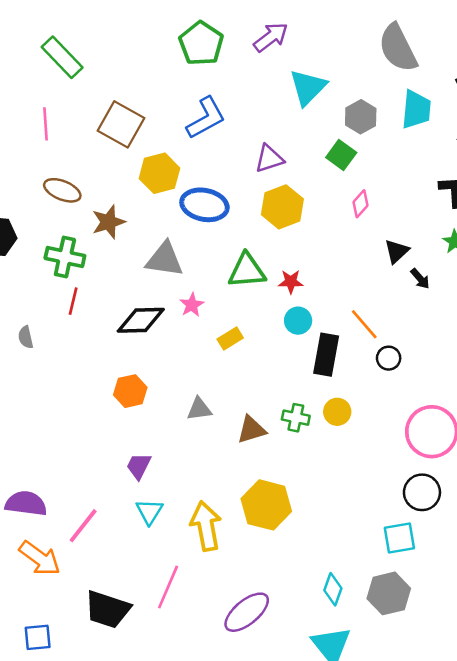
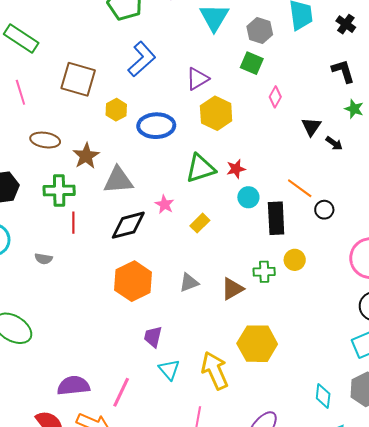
yellow hexagon: (159, 173) -> (116, 110), size x0.7
gray triangle: (165, 259) -> (118, 180), moved
gray semicircle: (26, 337) -> (43, 259), turned -54
orange hexagon: (130, 391) -> (133, 281), size x1.5

